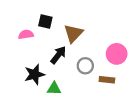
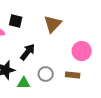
brown triangle: (73, 33) -> (53, 24), moved
gray circle: (85, 66) -> (46, 74), moved

